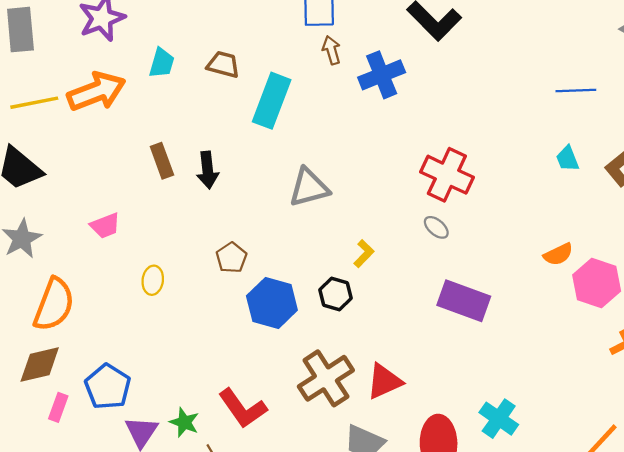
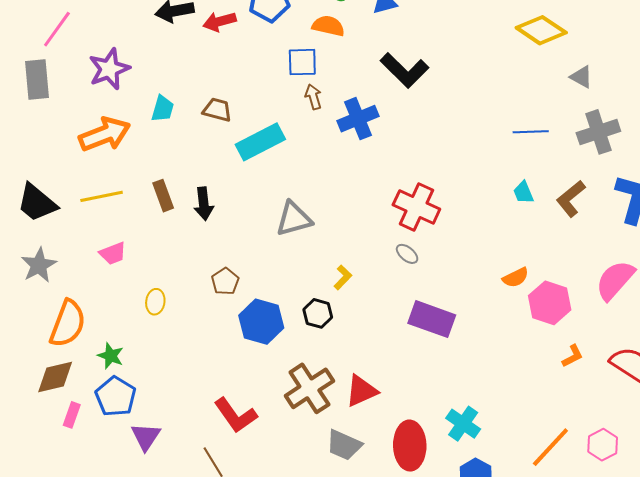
cyan rectangle: (272, 101) -> (260, 142), turned 42
yellow line: (34, 103) -> (102, 196), moved
green star: (184, 422) -> (111, 356), moved

